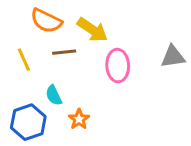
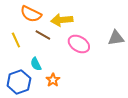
yellow arrow: (92, 30) -> (62, 20), turned 140
brown line: (64, 52) -> (43, 35), turned 35
pink ellipse: (118, 66) -> (79, 44), turned -55

